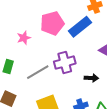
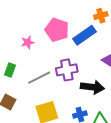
pink pentagon: (52, 23) -> (57, 30), turned 30
black arrow: (91, 78) -> (92, 87), size x1.6

